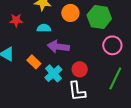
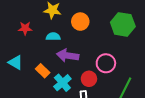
green hexagon: (99, 17) -> (123, 24), moved
pink circle: (112, 45) -> (106, 63), moved

